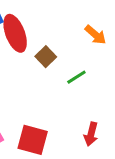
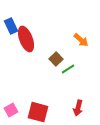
brown square: (46, 57) -> (56, 59), moved

